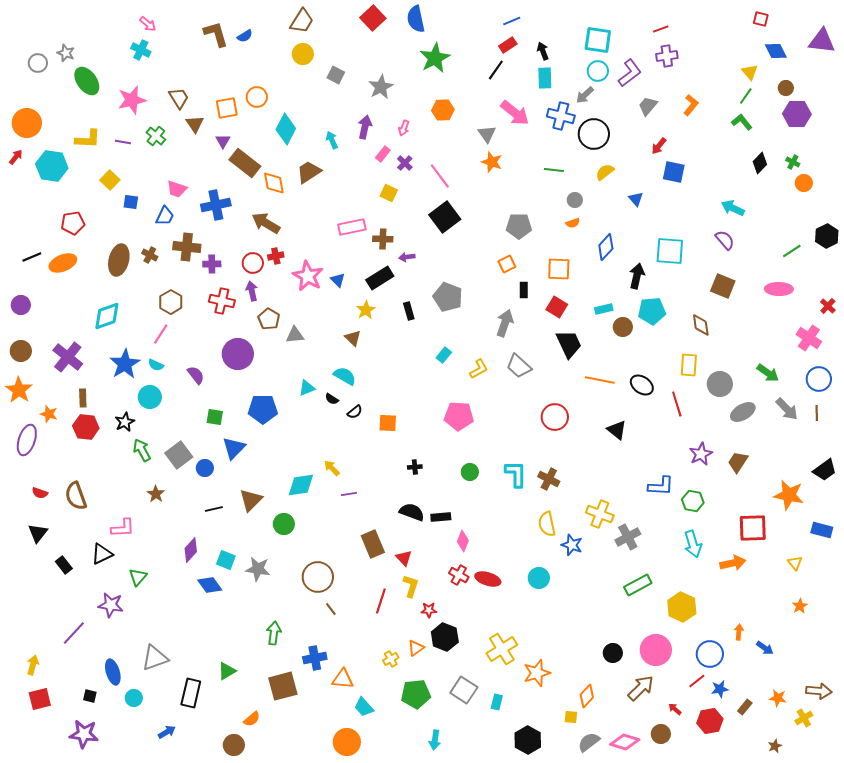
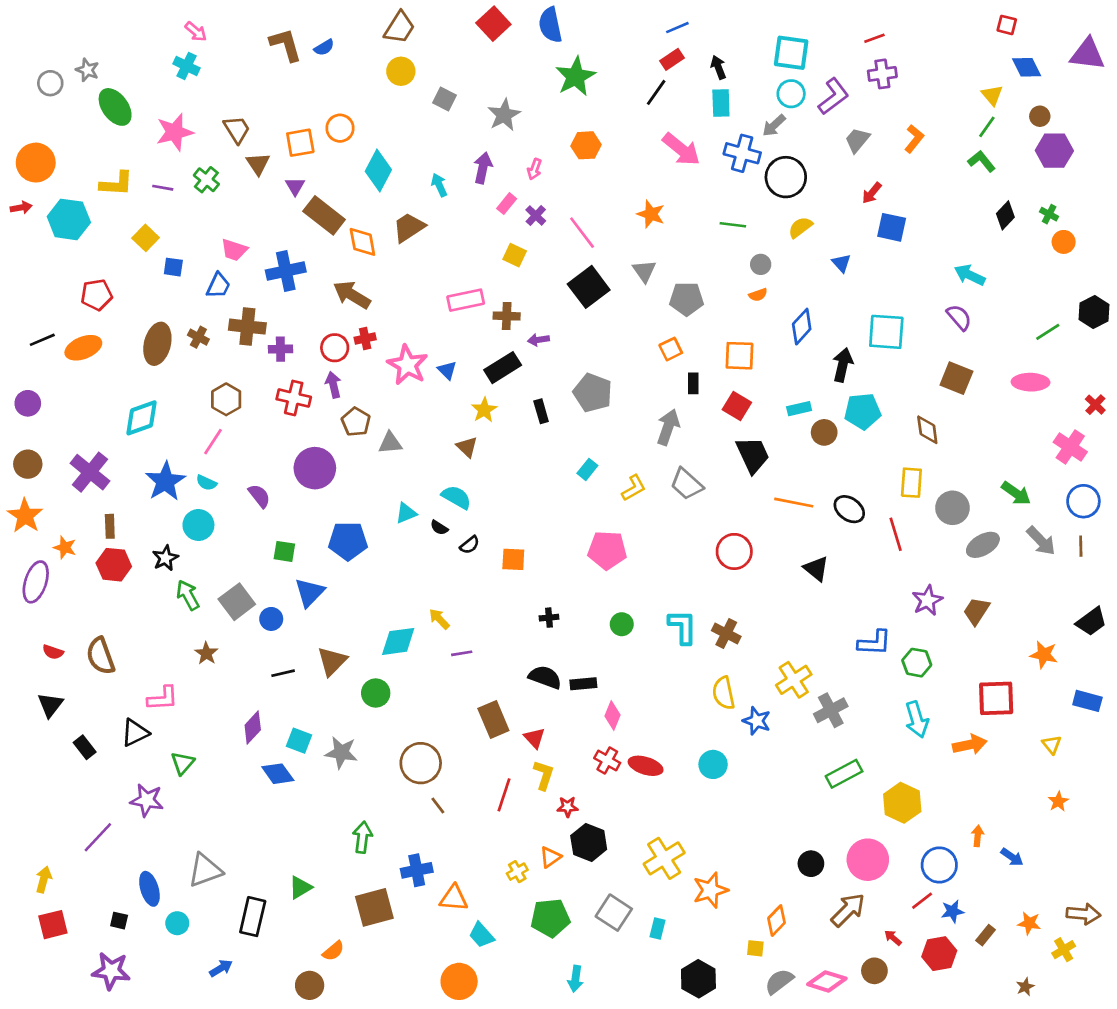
gray triangle: (487, 134) -> (644, 271), moved
red arrow: (16, 157) -> (21, 208), turned 42
orange star: (789, 495) -> (1044, 655), size x0.7
yellow cross: (600, 514) -> (794, 680), turned 36

